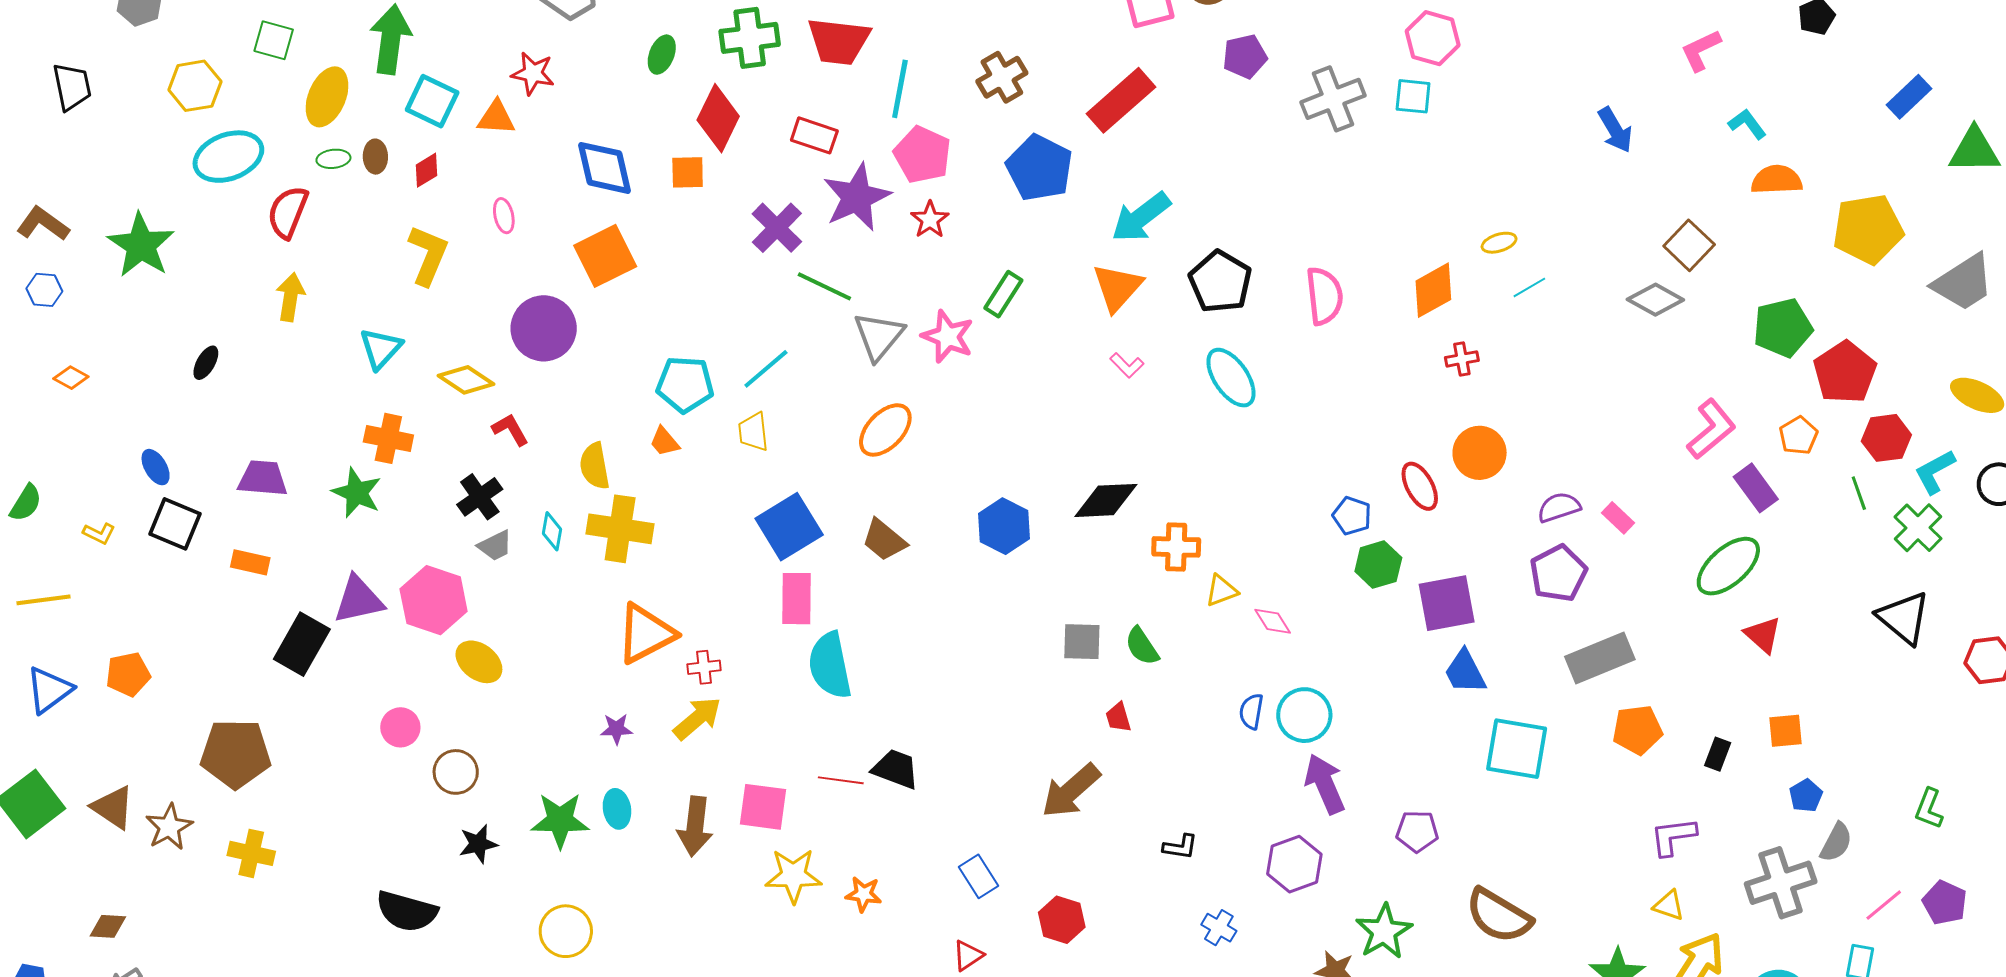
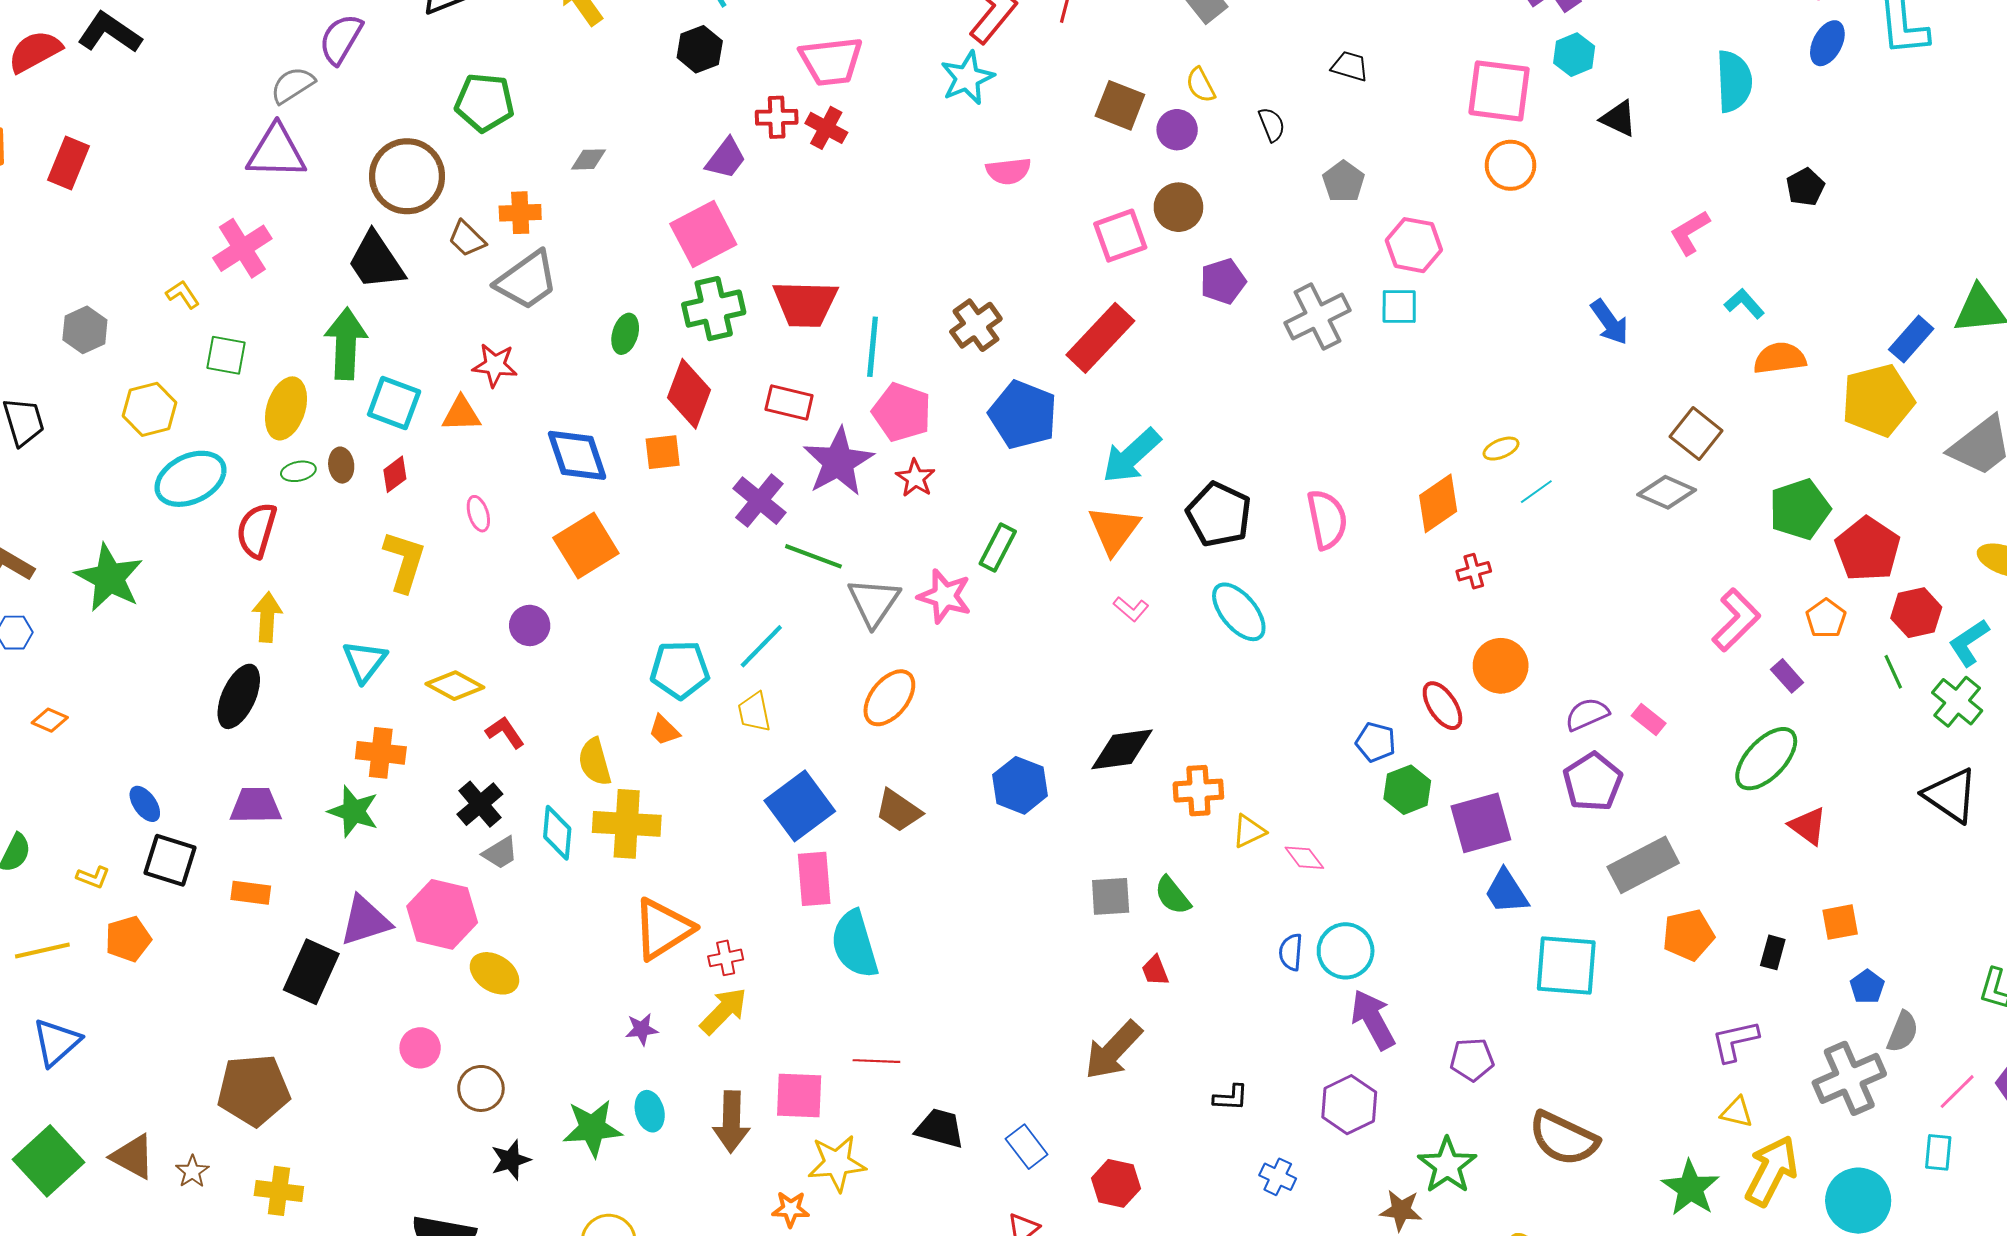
blue rectangle: (1909, 97) -> (1911, 339), moved
purple circle: (544, 328) -> (530, 625), size x0.6
black ellipse: (206, 363) -> (239, 696), moved, size x1.8
purple rectangle: (1756, 488) -> (1787, 676), size x0.7
cyan diamond: (552, 531) -> (557, 833), size x1.4
orange pentagon: (128, 674) -> (128, 939), moved
black trapezoid: (896, 769) -> (940, 1128), moved
brown star: (169, 827) -> (192, 1172), size x0.7
orange star: (864, 894) -> (791, 1209), moved

